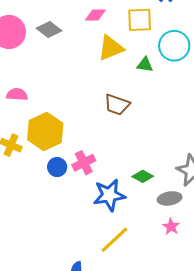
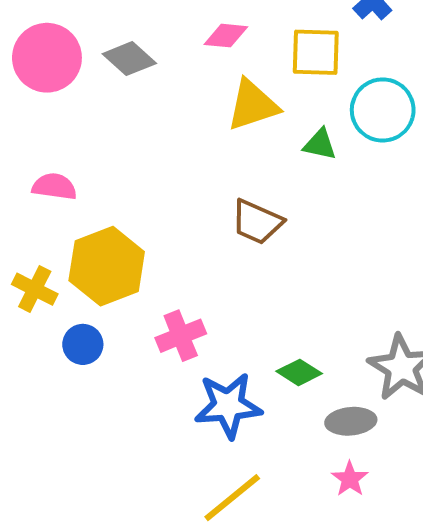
blue circle: (57, 167) -> (83, 344), moved

